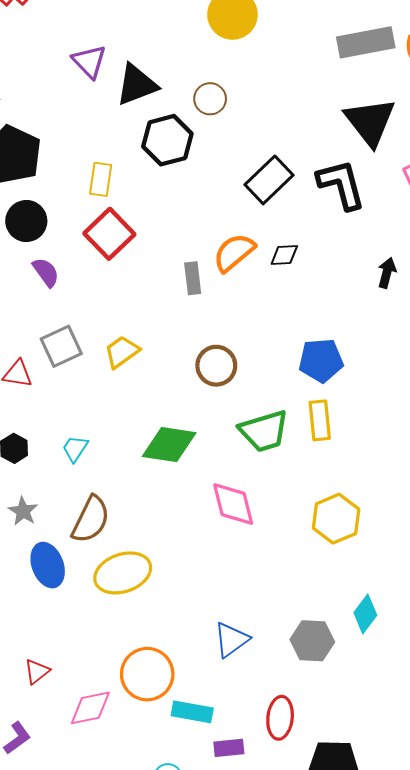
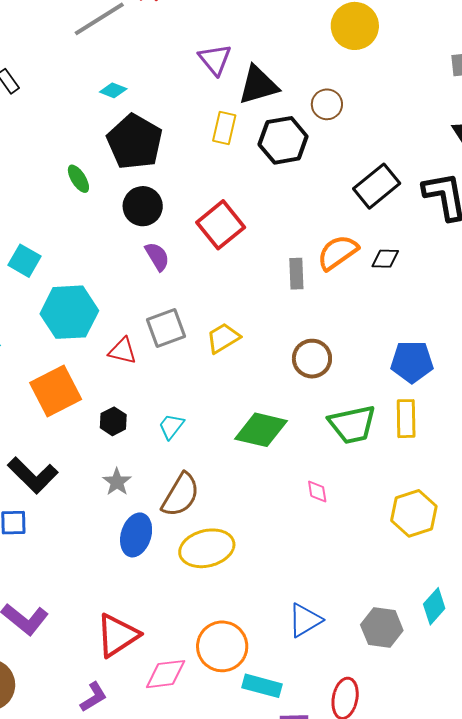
yellow rectangle: (101, 179) -> (224, 128), moved
pink diamond: (233, 504) -> (317, 491), size x0.5
blue ellipse: (48, 565) -> (136, 535), turned 33
red triangle: (37, 671) -> (118, 635), size x1.8

